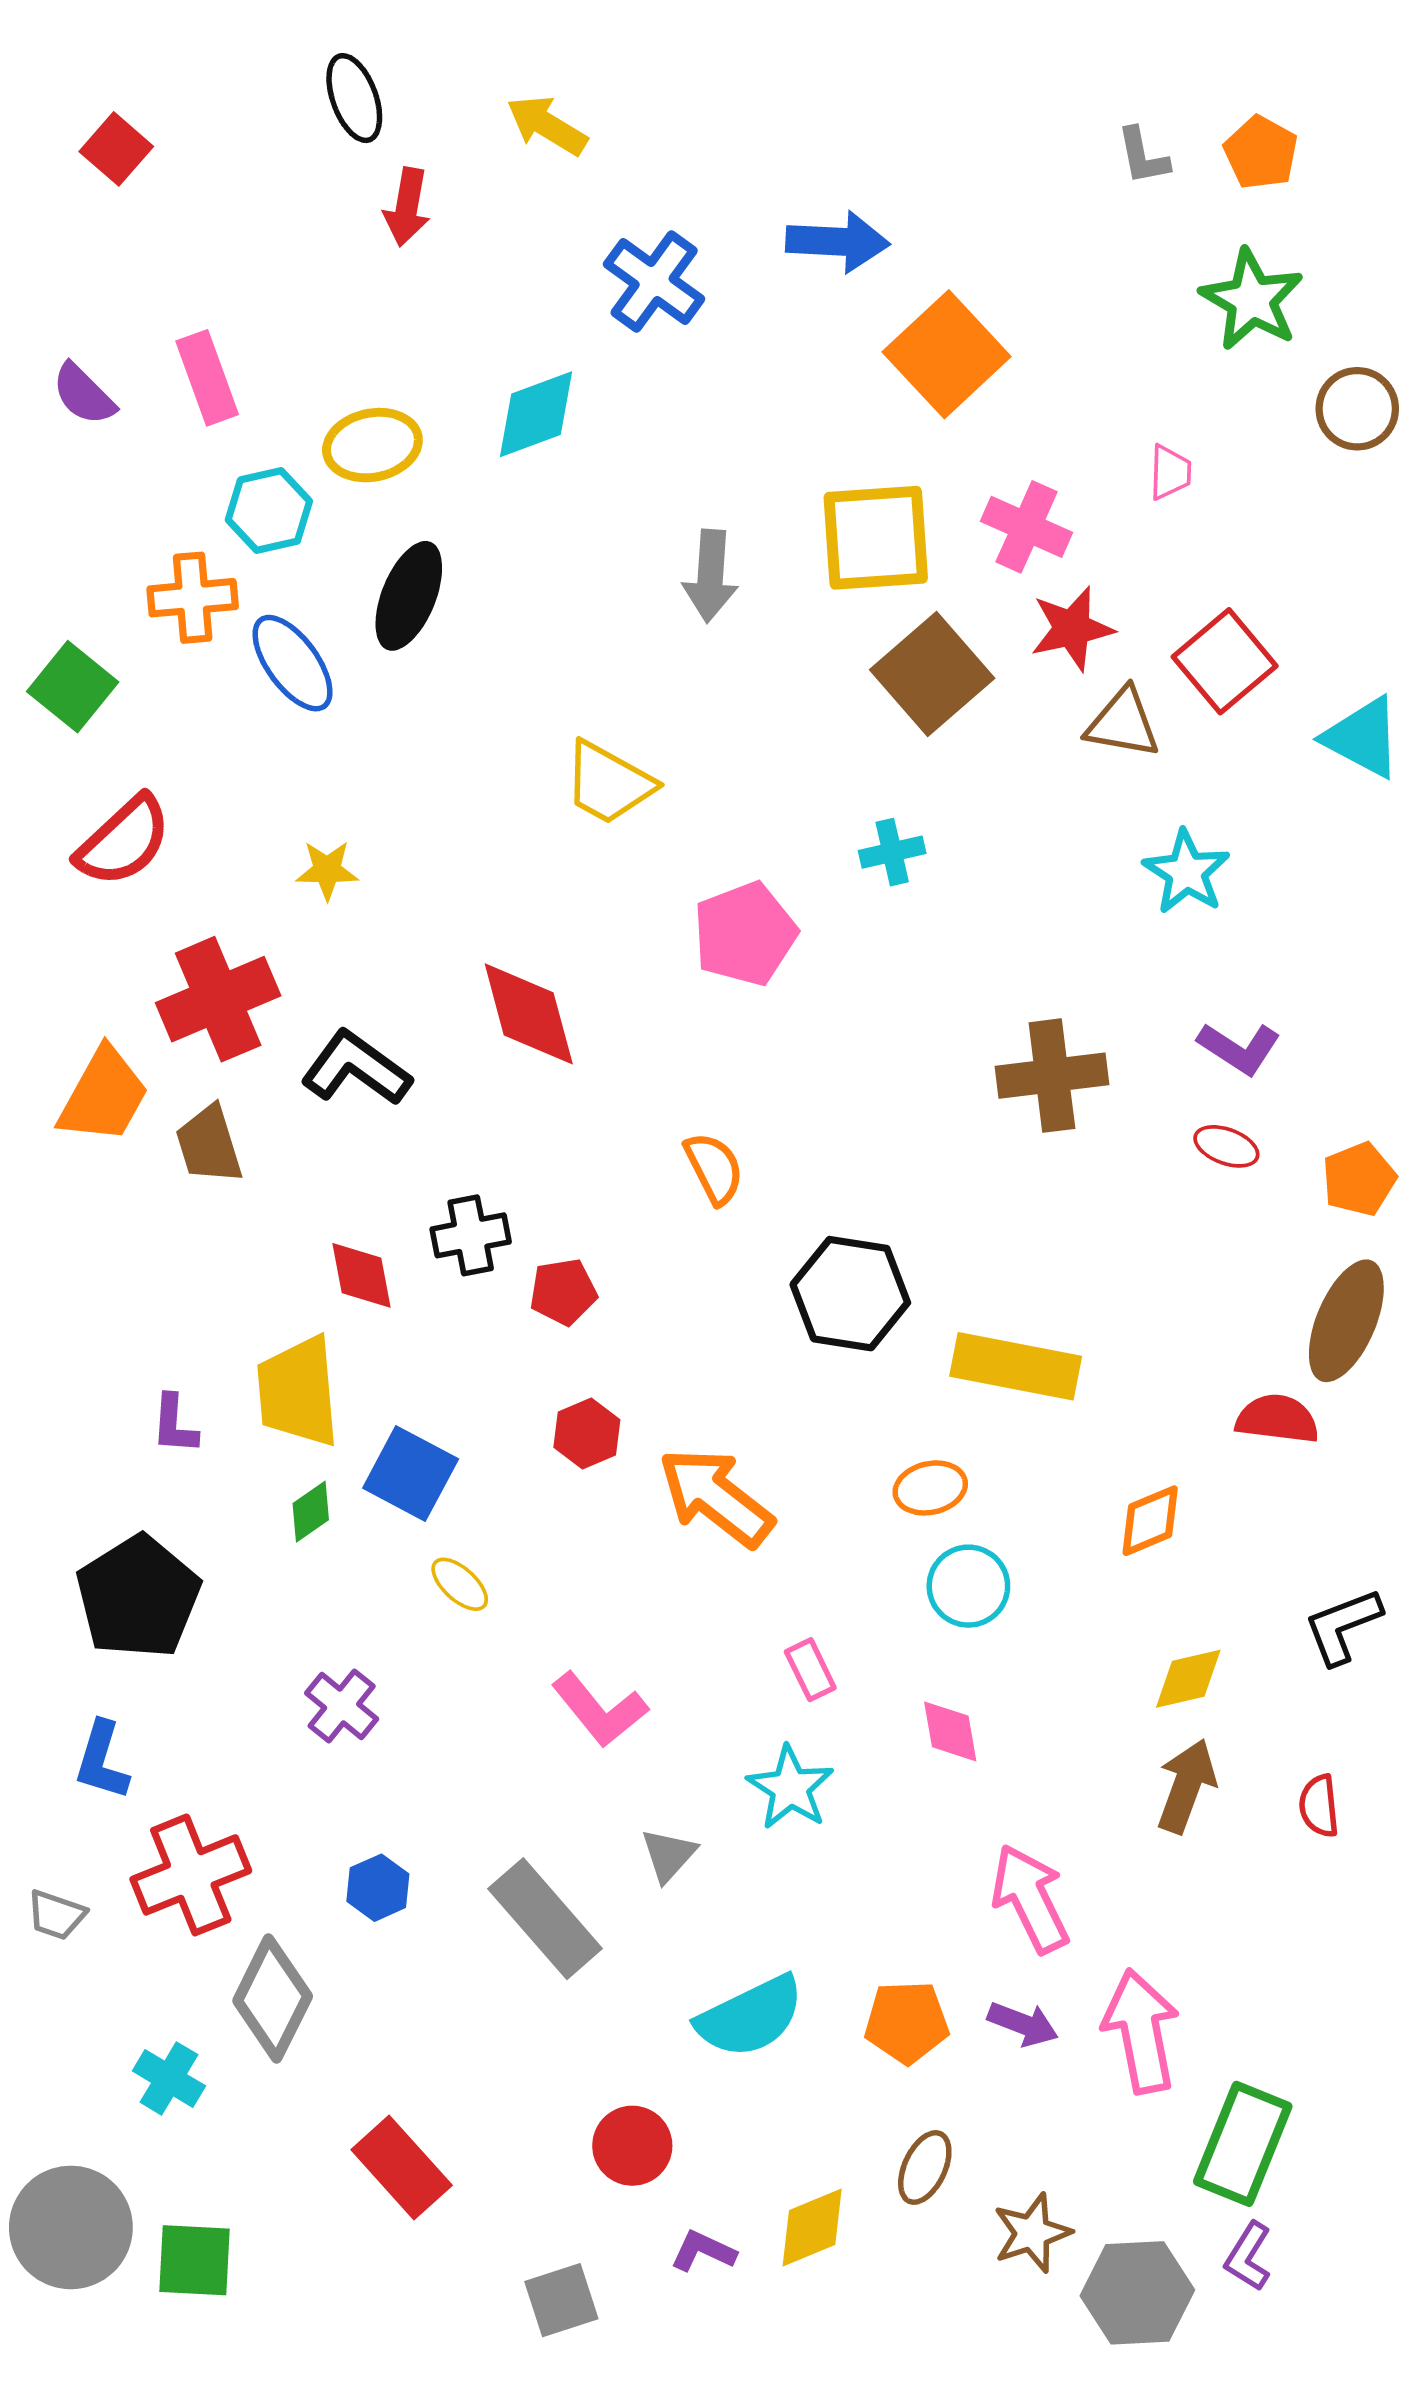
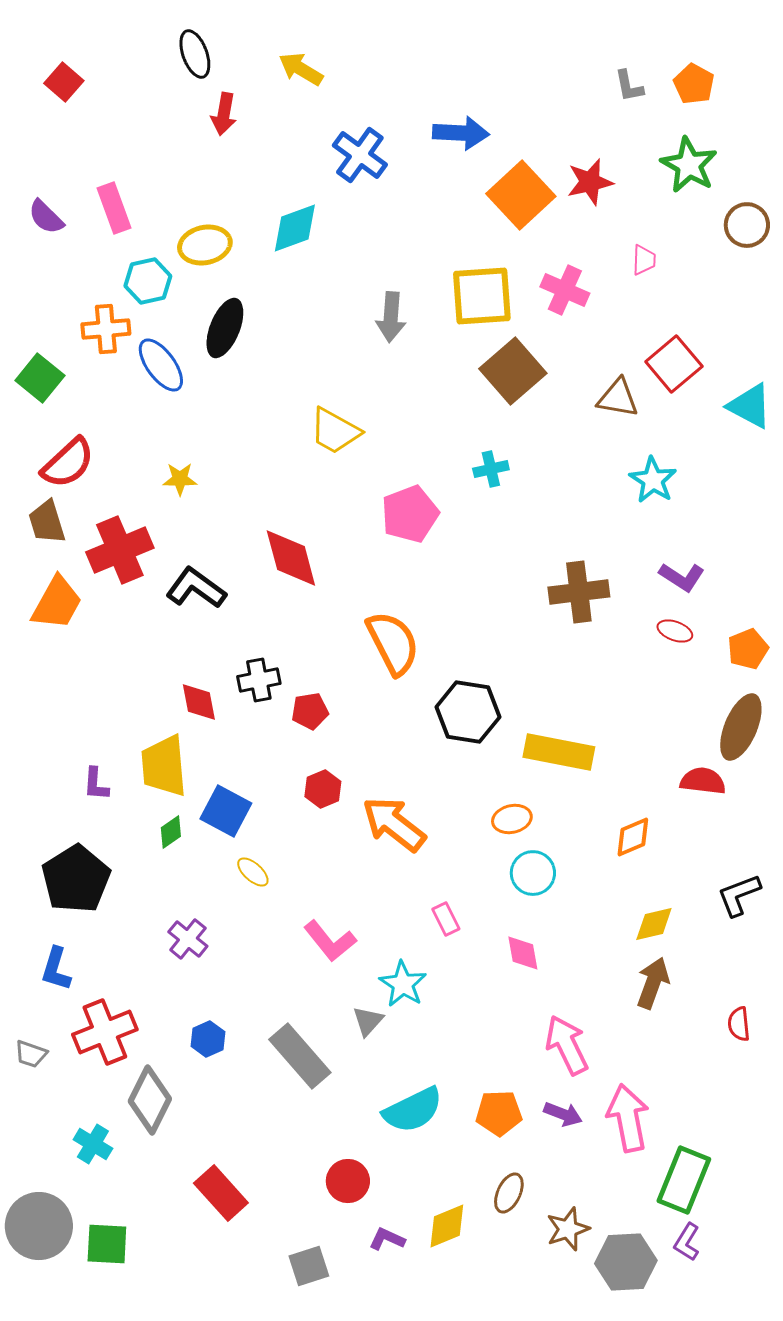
red star: (1072, 629) -> (590, 182), moved
brown trapezoid: (209, 1145) -> (47, 522), moved
orange semicircle: (714, 1168) -> (393, 643), size x1.6
cyan star: (790, 1788) -> (403, 984), moved
red semicircle: (1319, 1806) -> (739, 1024), moved

